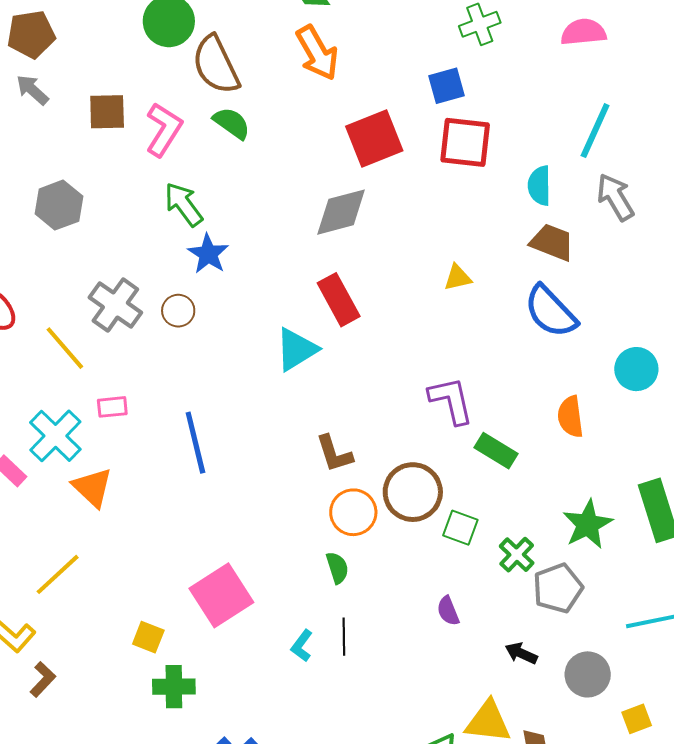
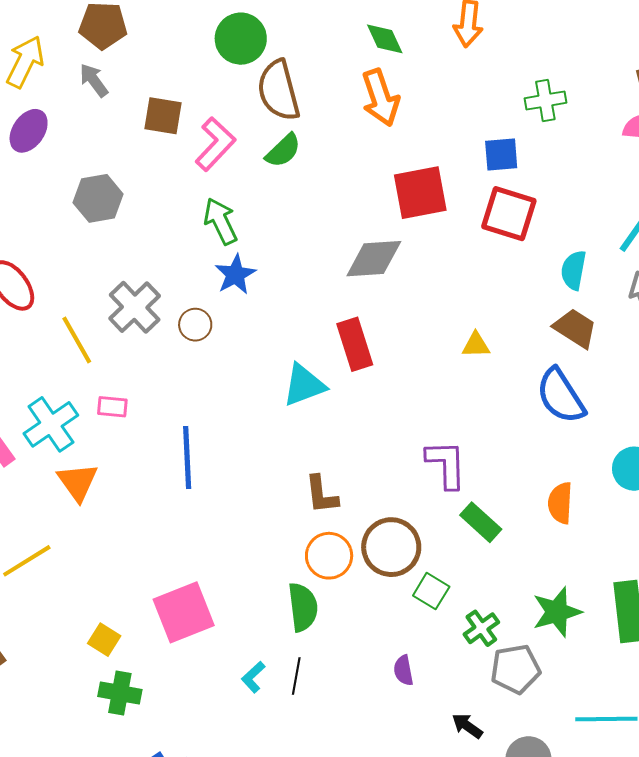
green semicircle: (232, 123) -> (283, 151), turned 90
green semicircle: (337, 568) -> (303, 607), size x1.5

